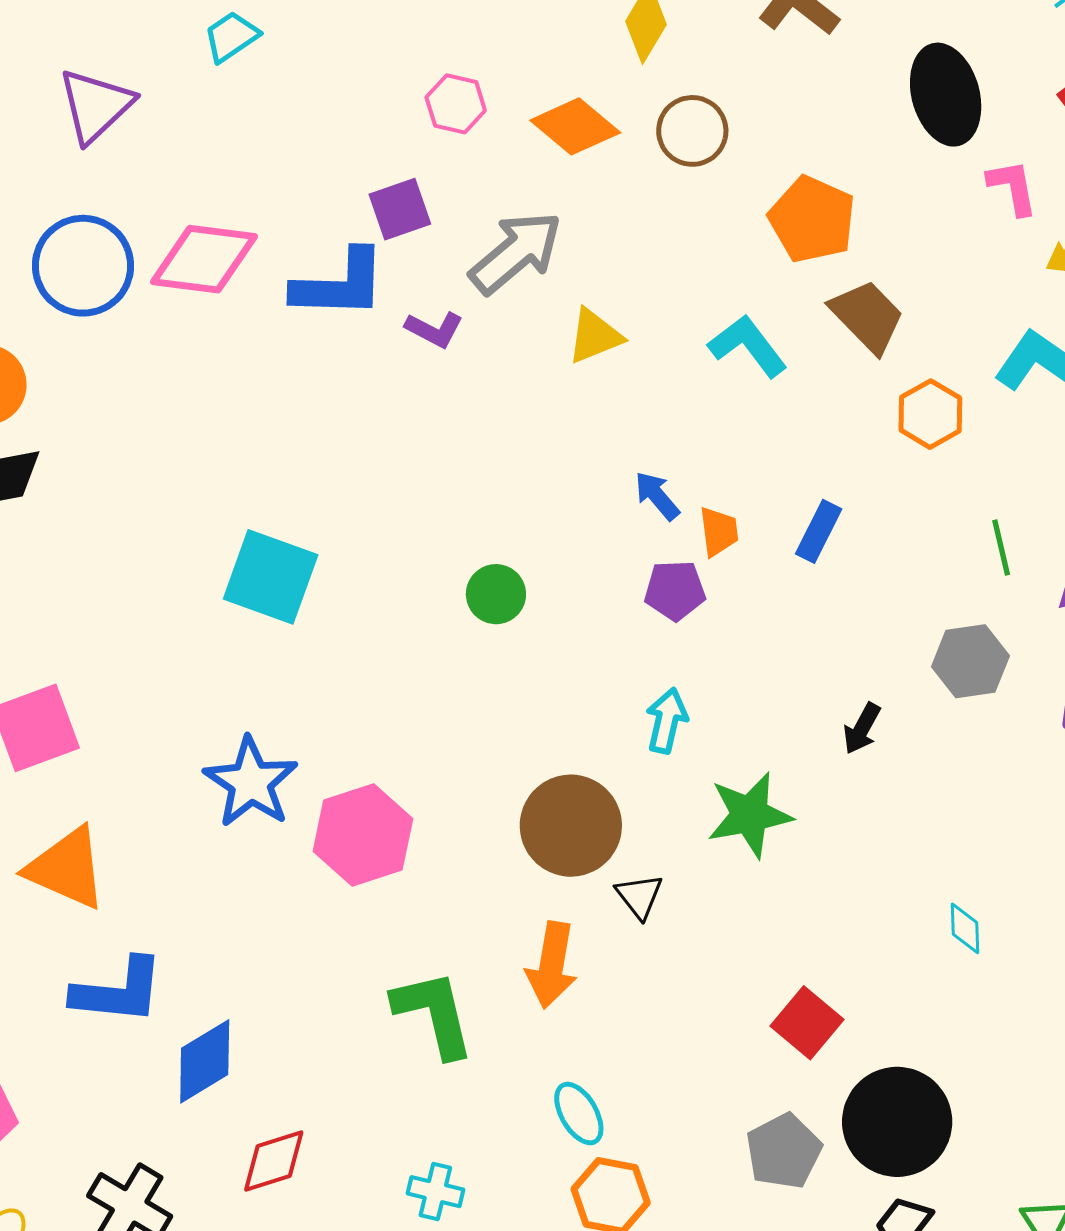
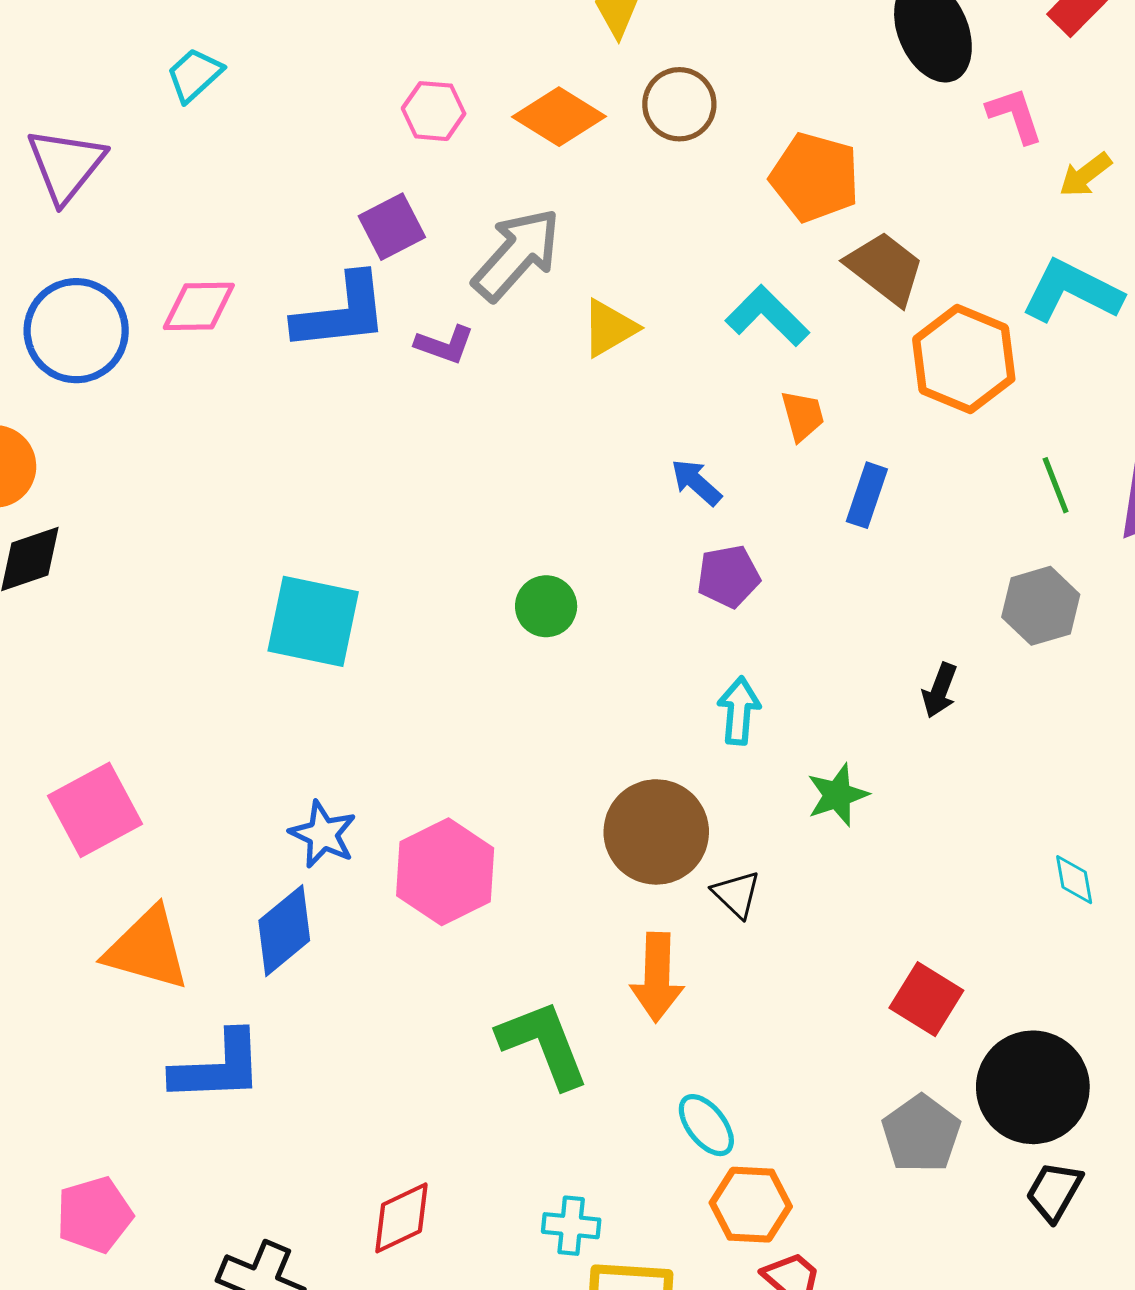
pink diamond: (204, 259) -> (199, 306), size x0.7
orange hexagon: (930, 414) -> (964, 359), size x1.5
orange trapezoid: (719, 531) -> (803, 416), moved
blue star: (251, 782) -> (323, 834), size x0.7
green star: (750, 815) -> (837, 795), size x0.7
blue diamond: (205, 1061) -> (284, 931), moved

